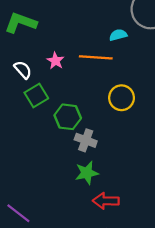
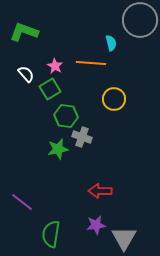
cyan semicircle: (118, 35) -> (111, 43), turned 91
green square: (36, 96) -> (50, 89), moved
green star: (87, 173) -> (58, 149), moved

